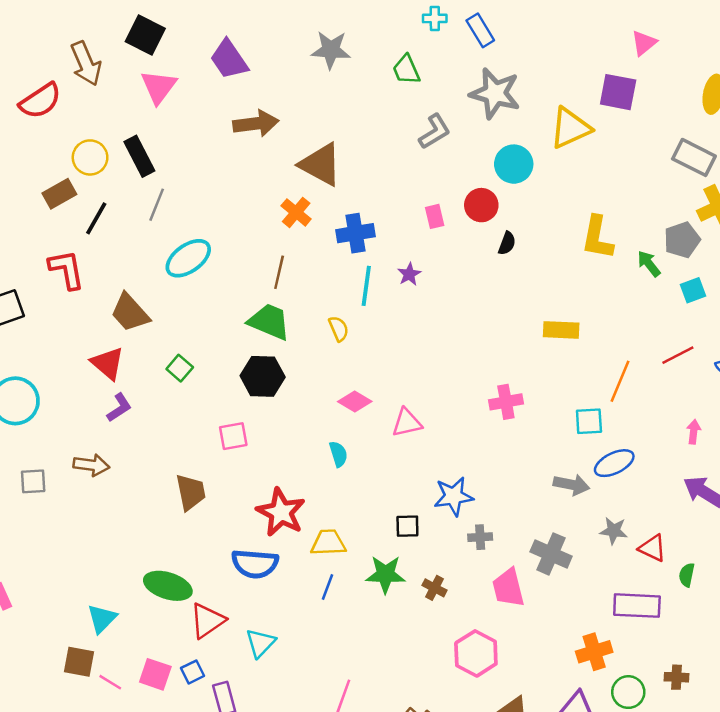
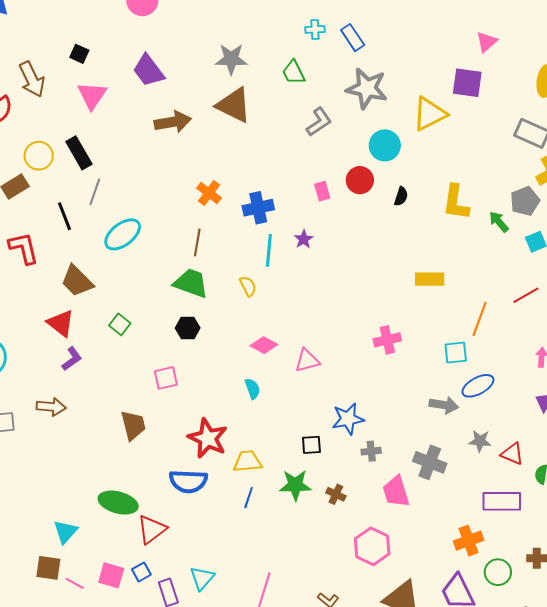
black square: (145, 35) -> (79, 54), size x0.6
brown triangle: (321, 164) -> (234, 105), moved
black line: (96, 218) -> (64, 216), moved, turned -48
black semicircle: (507, 243) -> (401, 196), moved
black hexagon: (263, 376) -> (188, 328), size x0.7
cyan triangle: (261, 643) -> (202, 578), moved

